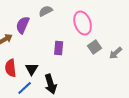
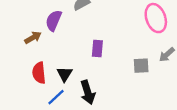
pink ellipse: (83, 23) -> (156, 18), moved
gray square: (95, 47) -> (141, 66), moved, turned 32

